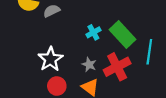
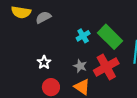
white star: (50, 59) -> (44, 62), size x0.6

